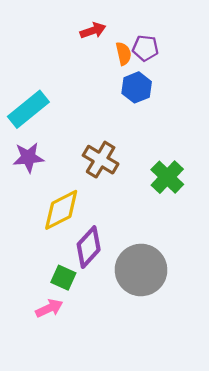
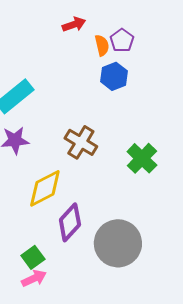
purple pentagon: (145, 48) -> (122, 40), turned 30
green square: (63, 278) -> (33, 257), moved, turned 30

